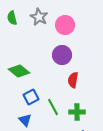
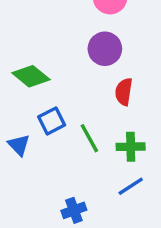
blue triangle: (25, 120) -> (19, 145), moved

